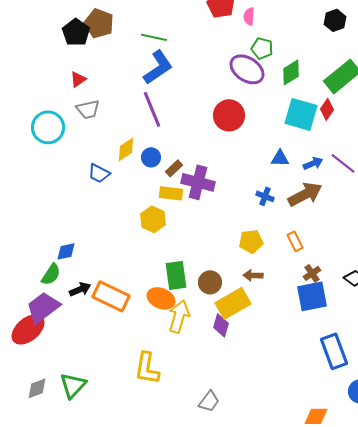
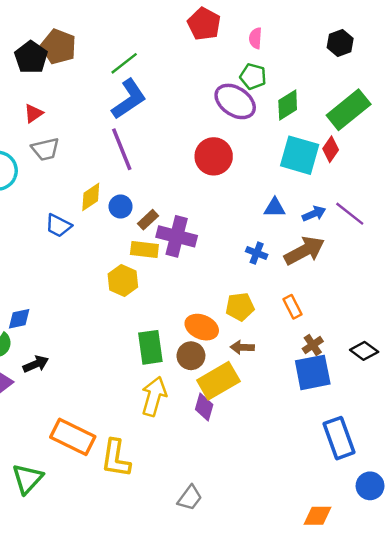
pink semicircle: (249, 16) -> (255, 38), moved
green line: (154, 37) -> (124, 63), turned -50
orange rectangle: (111, 296) -> (73, 437), moved
orange ellipse: (161, 298) -> (202, 327), moved

